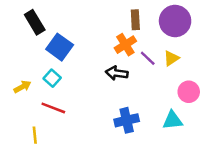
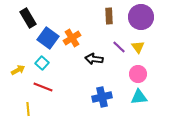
orange cross: (125, 45) -> (72, 38), moved
yellow triangle: (171, 58) -> (138, 47), turned -32
pink circle: (189, 92) -> (138, 74), moved

